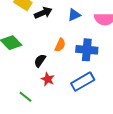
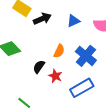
blue cross: (87, 50) -> (86, 56), turned 35
red star: (48, 79) -> (55, 76), moved

